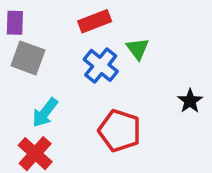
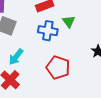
blue cross: (101, 65) -> (48, 31), turned -30

